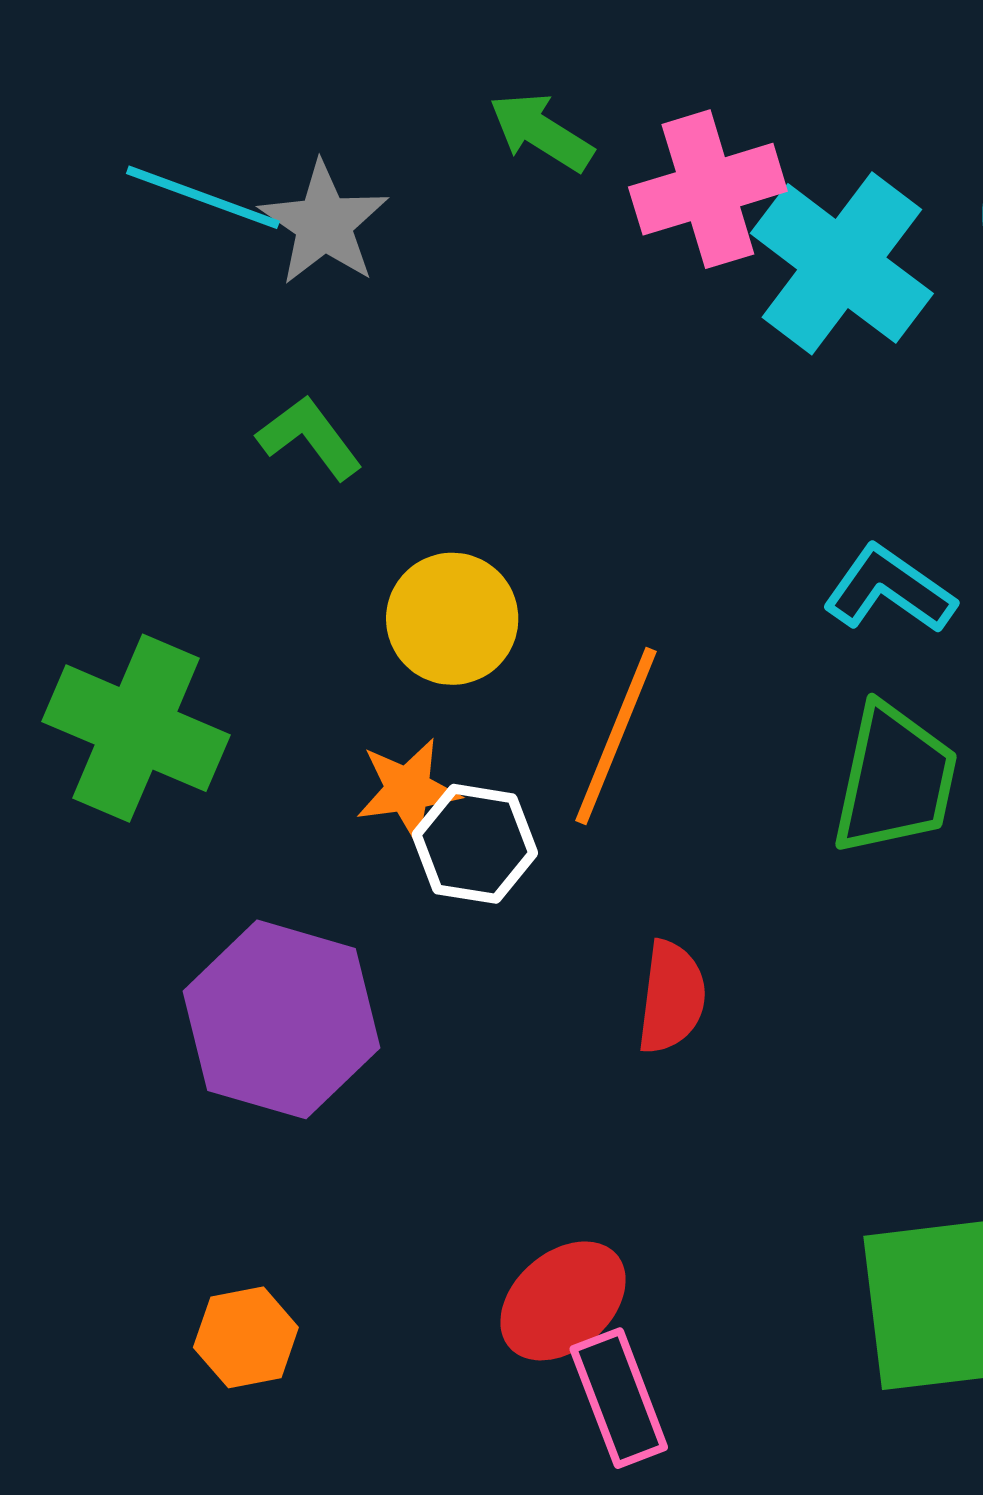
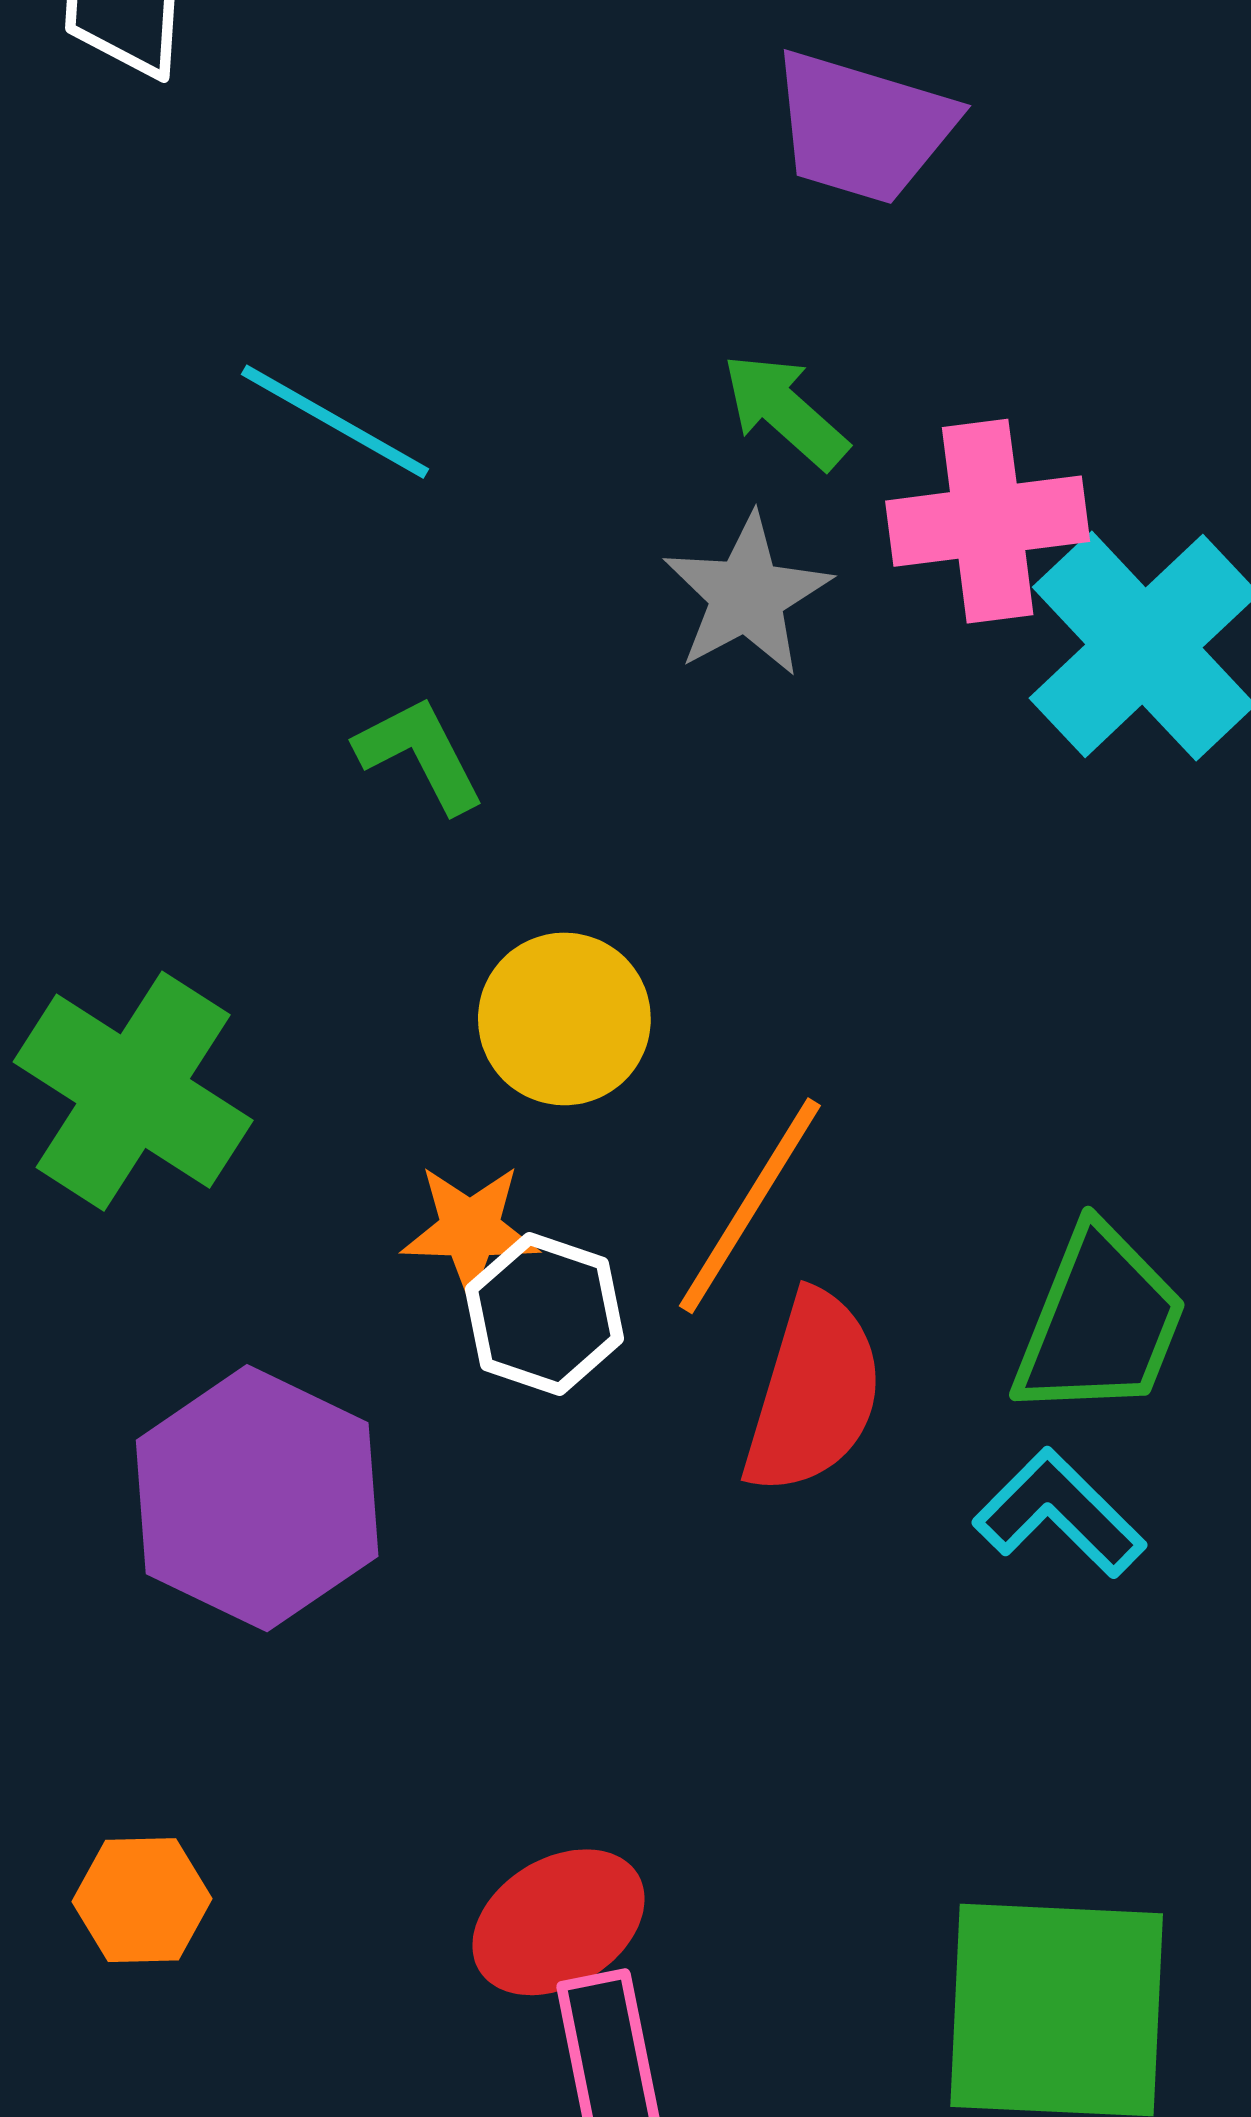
gray star: (324, 224) -> (747, 595), moved
cyan L-shape: (889, 590) -> (1059, 1513), moved
red semicircle: (672, 997) -> (813, 1393), moved, size x1.4

